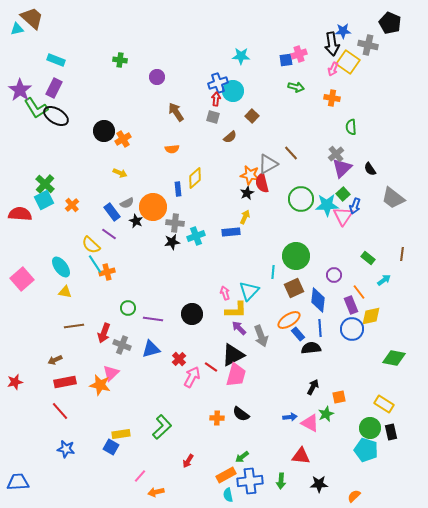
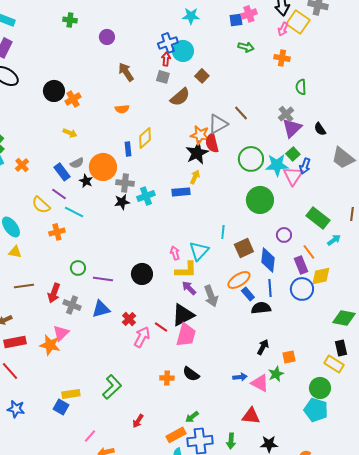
brown semicircle: (230, 137) -> (180, 97), size x1.5
black star: (247, 193) -> (197, 153), size x1.6
green circle: (296, 256) -> (260, 200), moved
green rectangle: (368, 258) -> (318, 218), size x1.6
cyan line: (95, 264) -> (74, 212), moved, turned -30
black rectangle: (391, 432) -> (341, 348), moved

